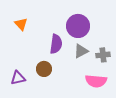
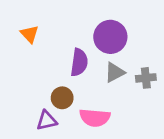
purple triangle: (18, 78) -> (47, 121), moved
pink semicircle: (96, 81) -> (95, 118), moved

